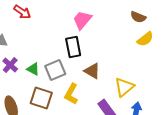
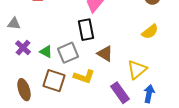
yellow semicircle: (145, 39) -> (150, 32), moved
yellow L-shape: (71, 94) -> (84, 77), turned -100

